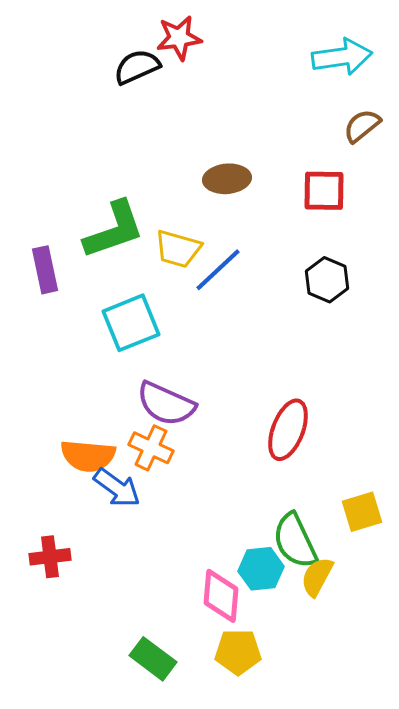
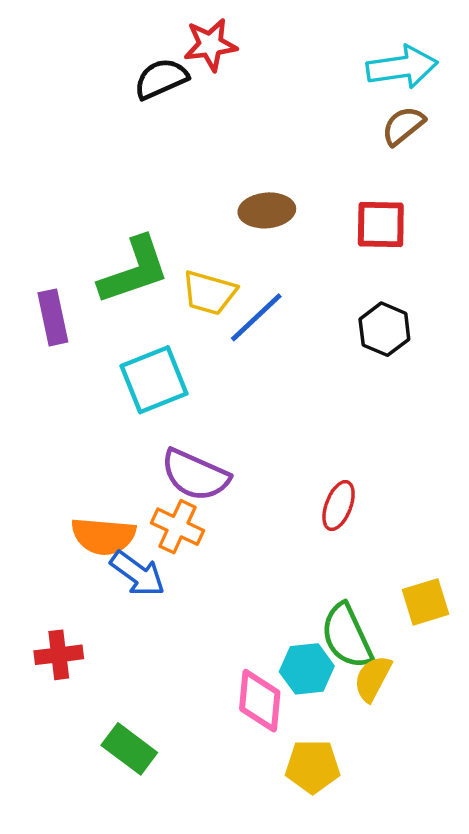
brown semicircle: (362, 126) -> (403, 126), moved
red ellipse: (288, 430) -> (339, 506), size x0.7
yellow pentagon: (238, 652) -> (313, 766), moved
green rectangle: (153, 659) -> (129, 749), moved

